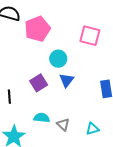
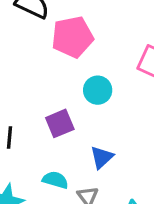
blue triangle: (67, 80) -> (102, 157), moved

